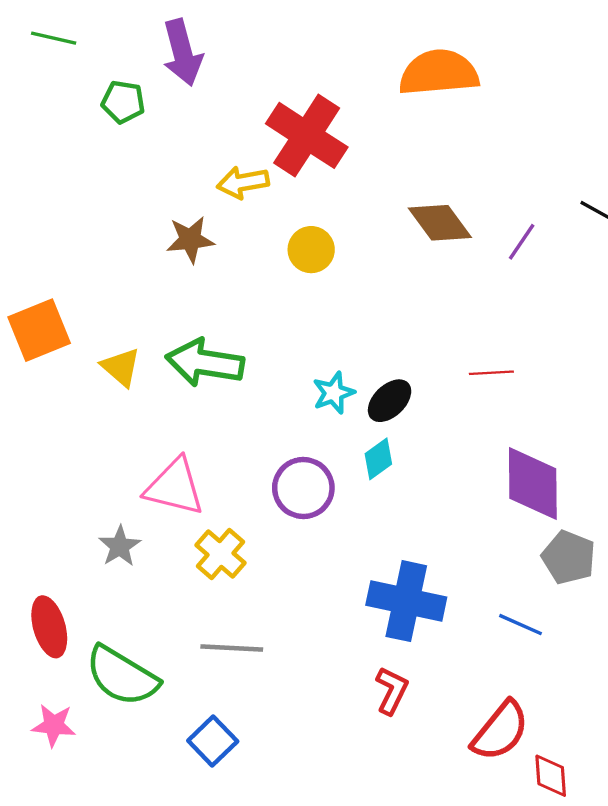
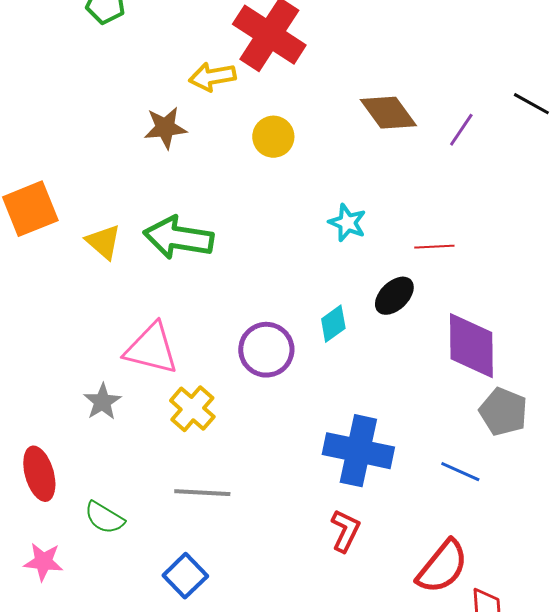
cyan star: (334, 393) -> (347, 223), moved, turned -30
black ellipse: (390, 401) -> (394, 296), moved
green semicircle: (122, 676) -> (104, 518), size x0.6

